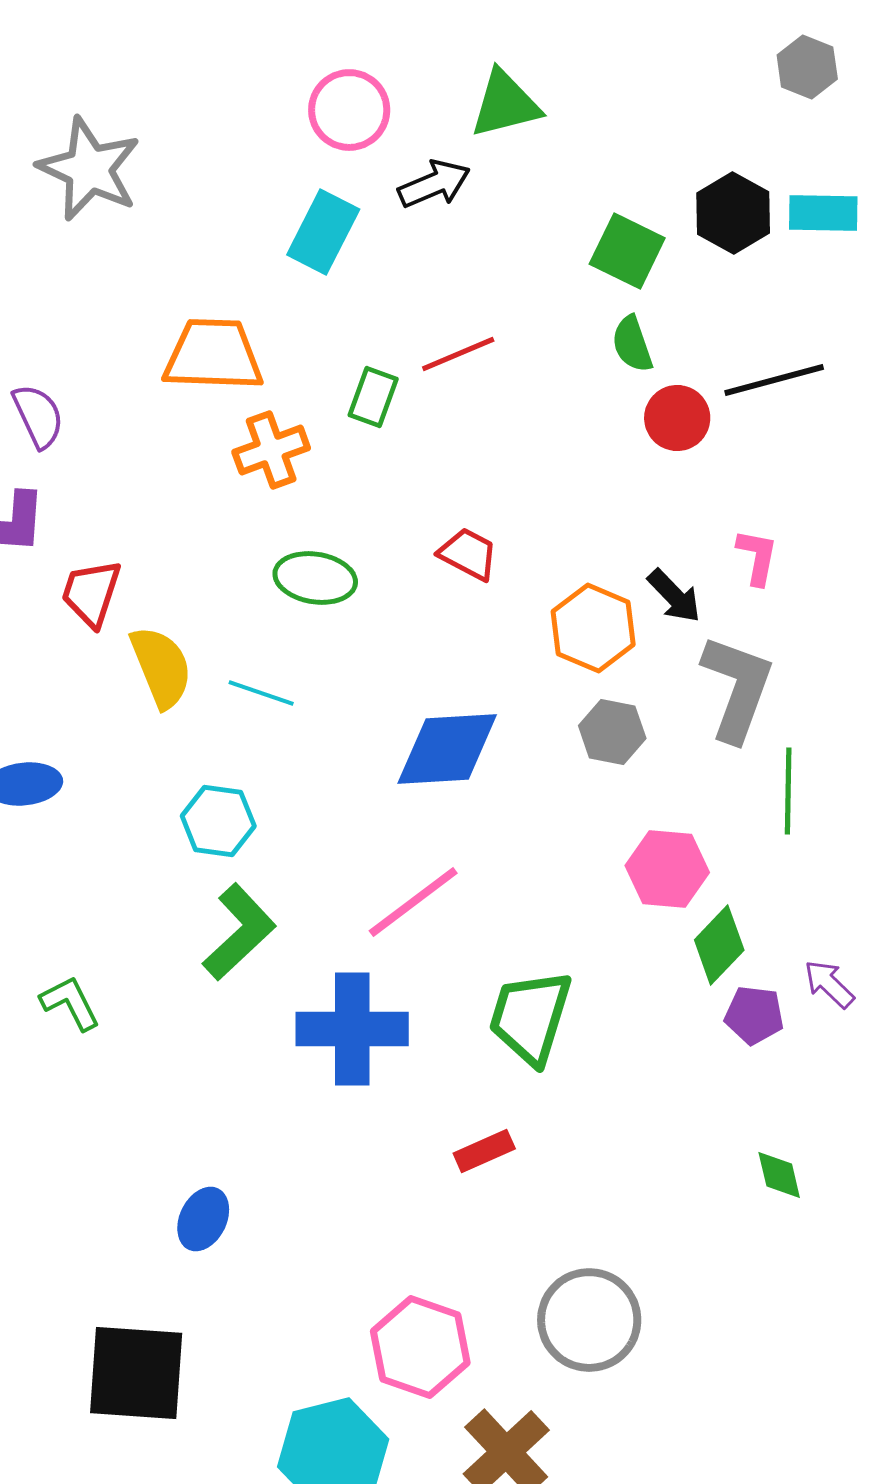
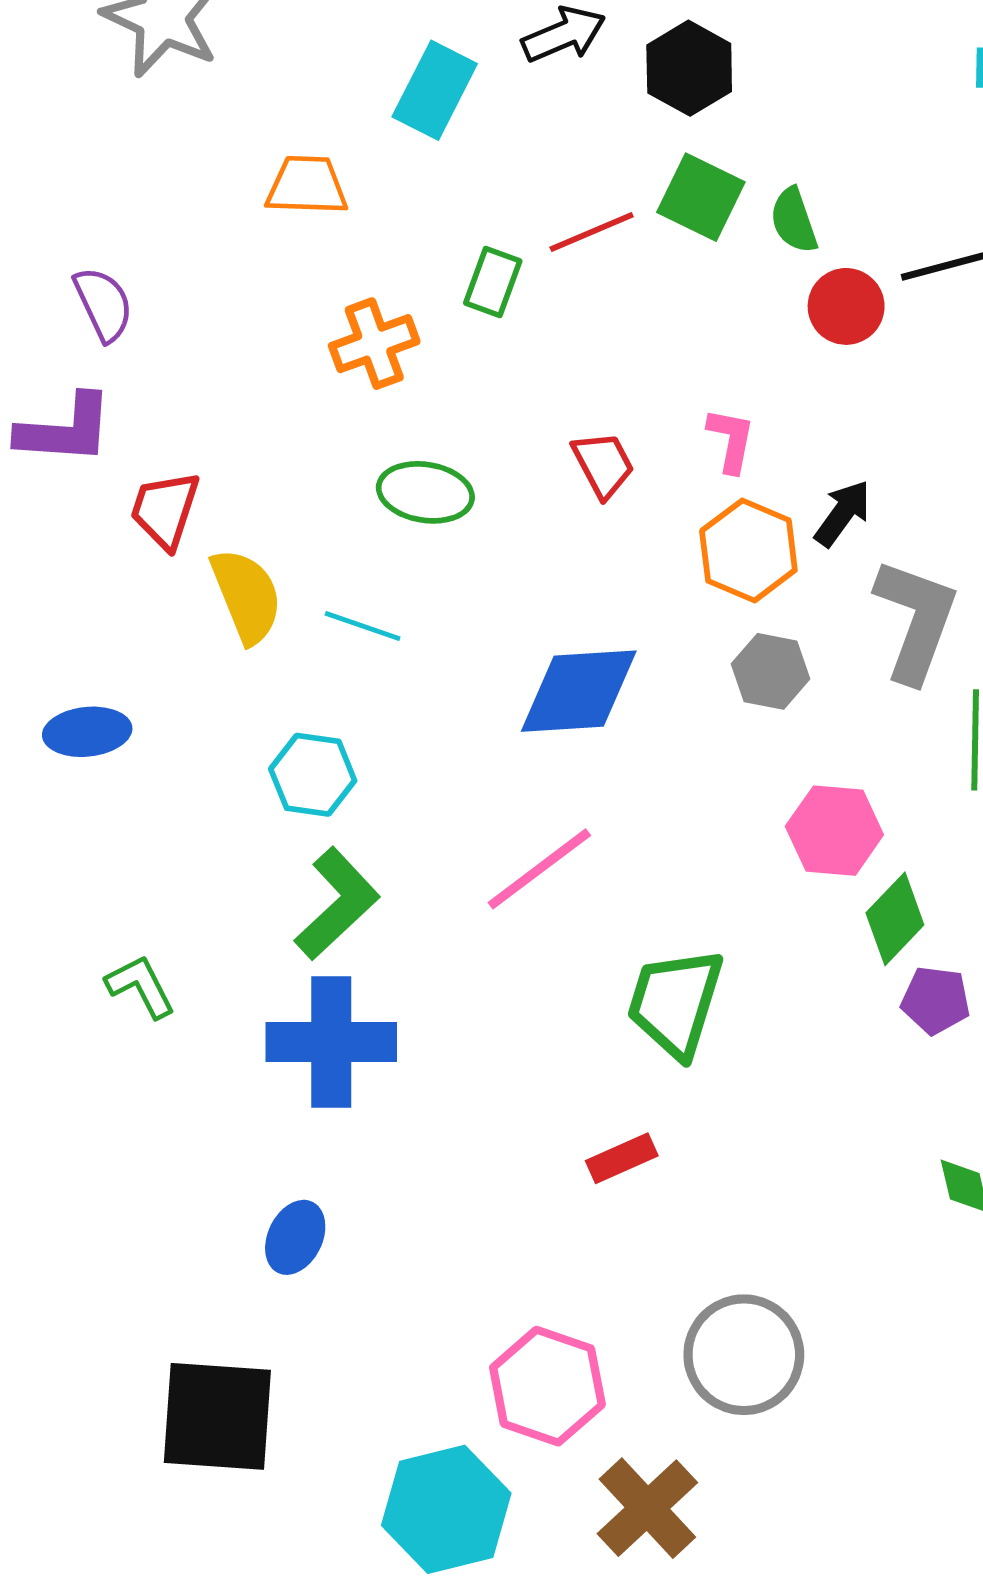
black hexagon: (733, 213) -> (689, 68), moved
green square: (627, 251) -> (701, 197), moved
orange trapezoid: (213, 355) -> (307, 186), moved, size x0.7
red trapezoid: (468, 554) -> (603, 464), turned 34
pink L-shape: (757, 557) -> (731, 440), moved
black arrow: (674, 596) -> (843, 513), turned -100
blue cross: (352, 1029) -> (331, 1042), moved

